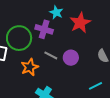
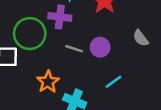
orange star: (30, 67) -> (48, 82), moved
cyan line: (96, 86) -> (114, 82), moved

